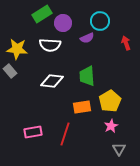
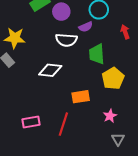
white semicircle: (50, 45) -> (66, 40), moved
green trapezoid: (87, 76) -> (97, 54), moved
yellow pentagon: (110, 101) -> (113, 78), moved

